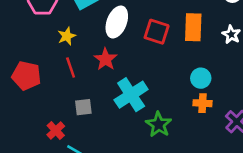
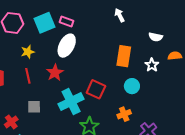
red square: (157, 32) -> (96, 89), moved
cyan circle: (201, 78) -> (132, 86), moved
orange cross: (203, 103) -> (124, 114), turned -32

